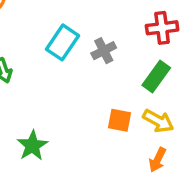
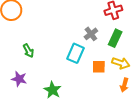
cyan rectangle: (63, 42) -> (75, 53), moved
gray cross: (104, 51) -> (91, 34), moved

